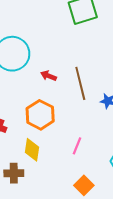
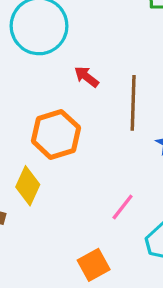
pink line: (77, 146) -> (123, 207), moved

